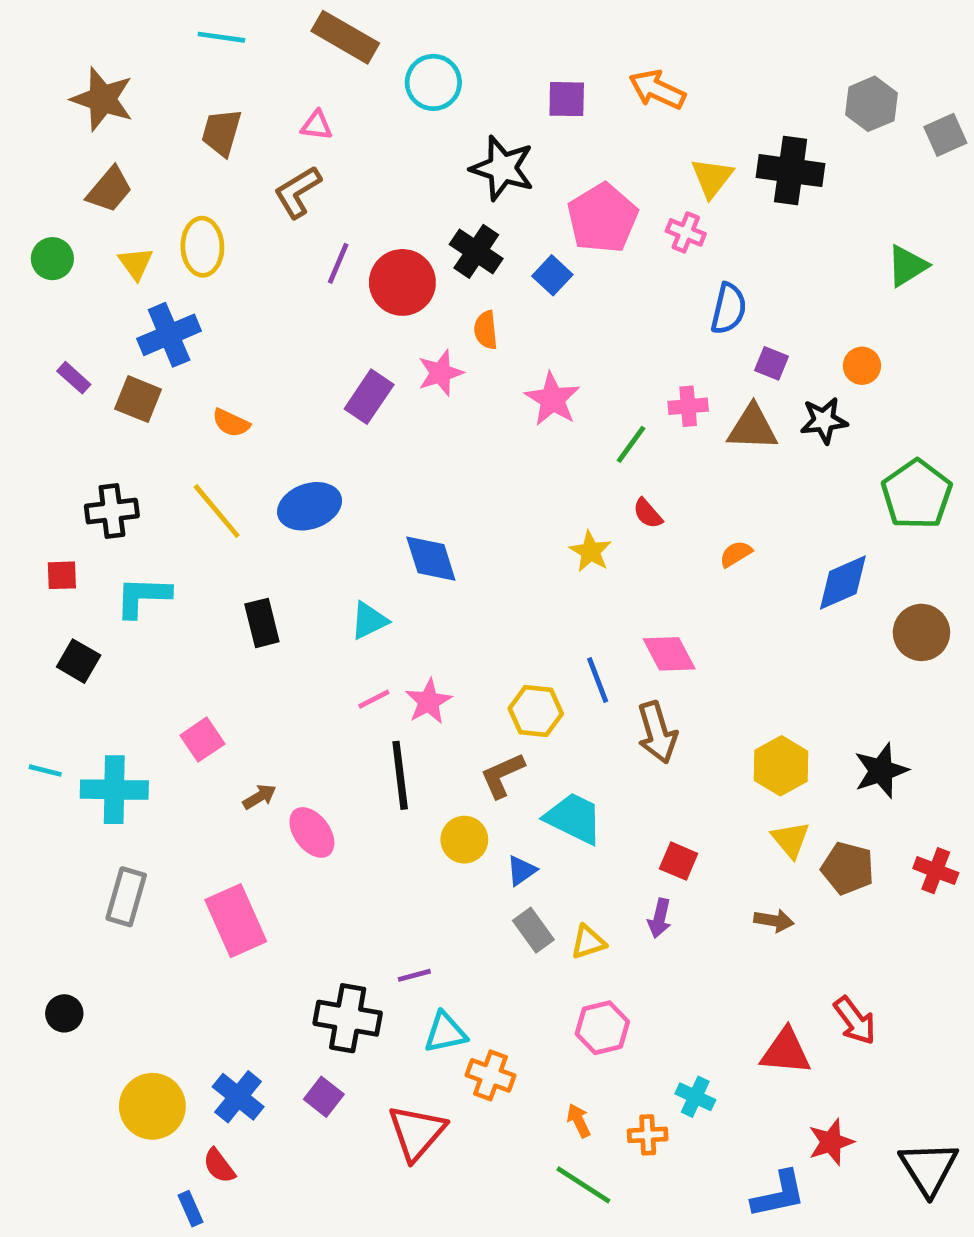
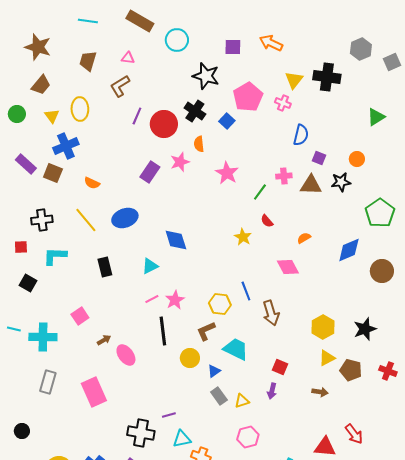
purple rectangle: (74, 378) -> (26, 164), size x1.5
pink diamond: (669, 654) -> (288, 267), moved
yellow triangle: (791, 840) -> (327, 358), turned 42

